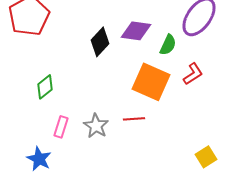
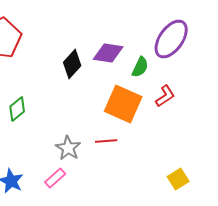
pink rectangle: (61, 127) -> (55, 178), moved, turned 30

